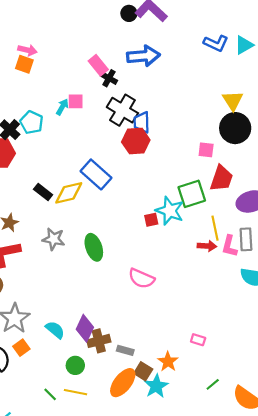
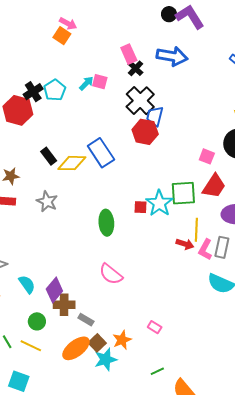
green ellipse: (94, 247) -> (106, 223), moved
pink semicircle: (141, 278) -> (111, 274), moved

